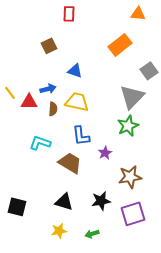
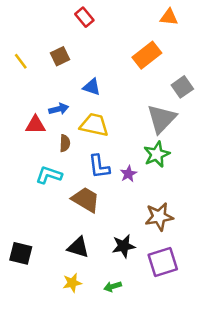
red rectangle: (69, 14) -> (84, 17), turned -42
yellow line: (10, 93) -> (21, 61), moved
brown semicircle: (53, 109) -> (65, 143), moved
purple star: (105, 153) -> (128, 174), moved

